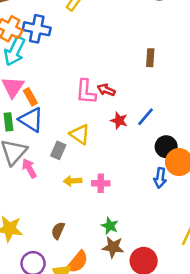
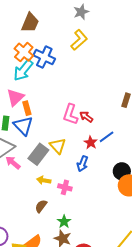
blue line: (146, 117) -> (107, 137), moved
gray rectangle: (58, 150) -> (38, 154), size x1.5
pink arrow: (29, 168) -> (13, 163), turned -35
blue arrow: (160, 178) -> (83, 164), moved
brown semicircle: (58, 231) -> (41, 206), moved

